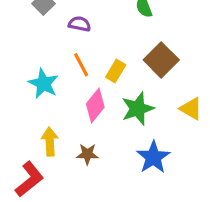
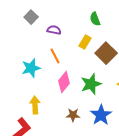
yellow rectangle: (116, 71) -> (85, 42), moved
cyan star: (43, 84) -> (31, 68), turned 30
brown star: (87, 154) -> (73, 115), moved

